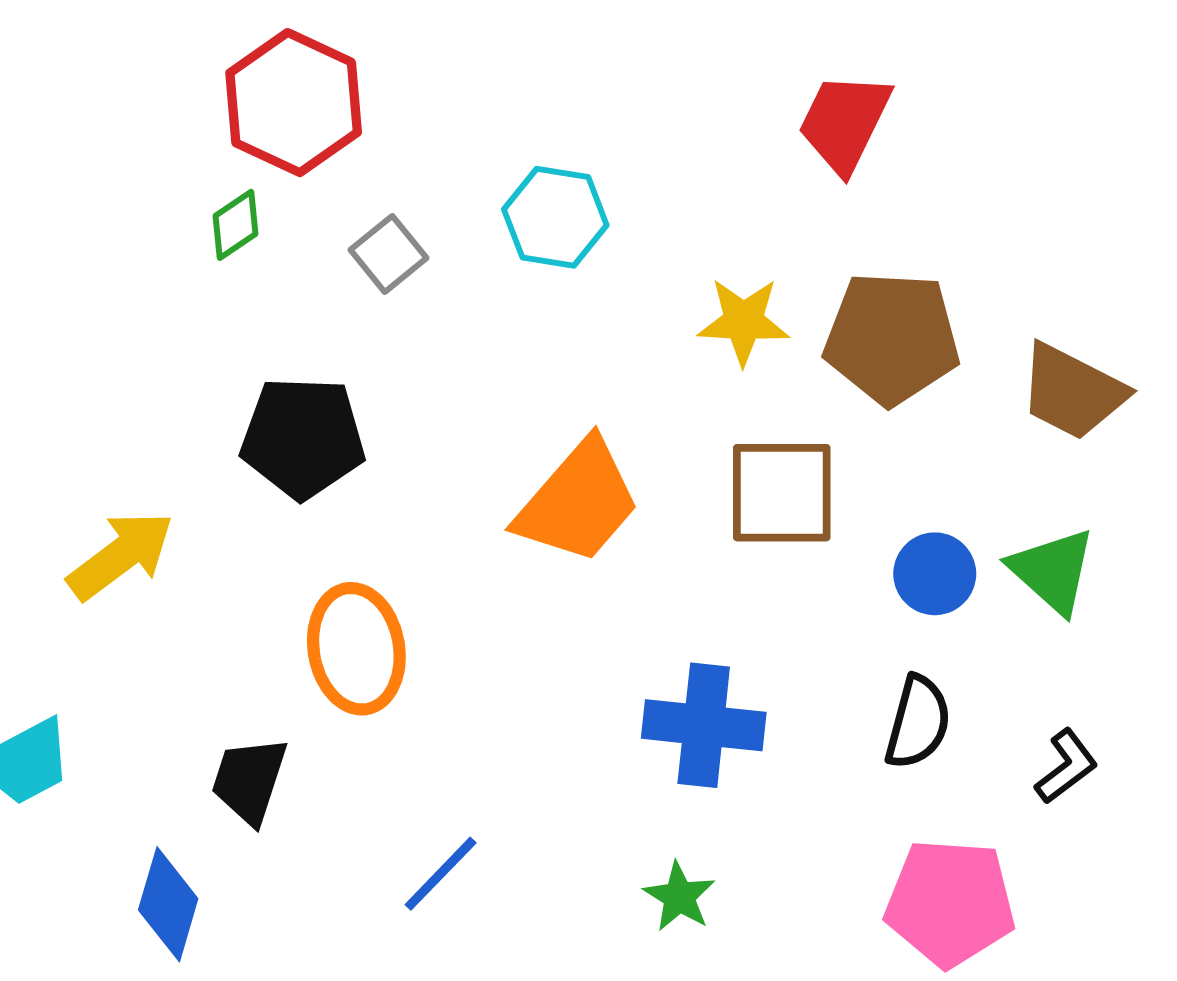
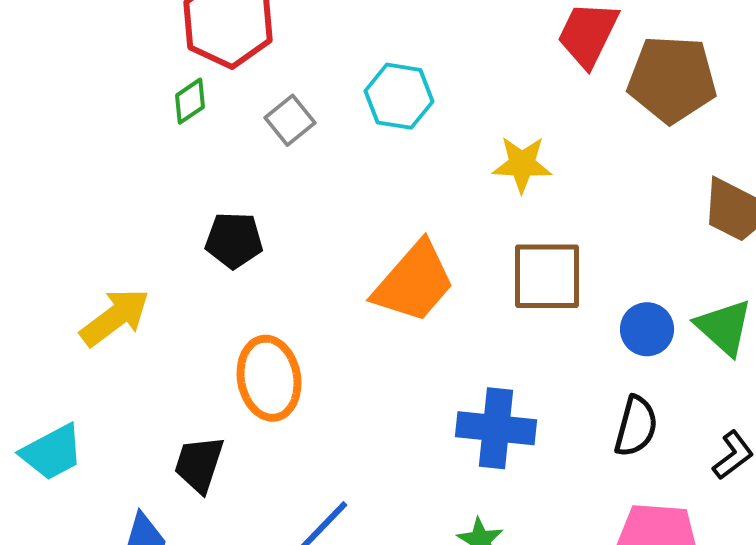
brown pentagon: (892, 338) -> (672, 79), moved
black pentagon: (303, 438) -> (234, 240), size x0.7

